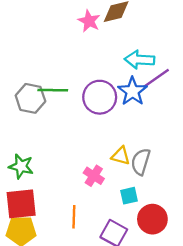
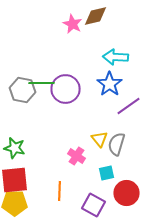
purple line: (156, 78) -> (128, 106), moved
purple circle: (100, 97) -> (66, 89), moved
yellow triangle: (121, 156) -> (100, 139), turned 36

